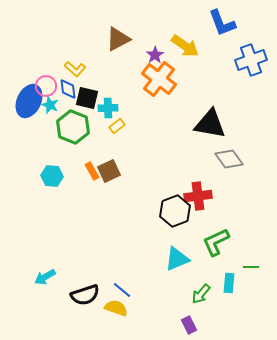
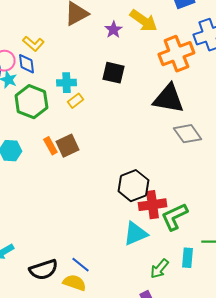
orange cross: (159, 79) -> (176, 54), moved, turned 32
black square: (87, 98) -> (113, 73), moved
red cross: (198, 196) -> (152, 205), moved

